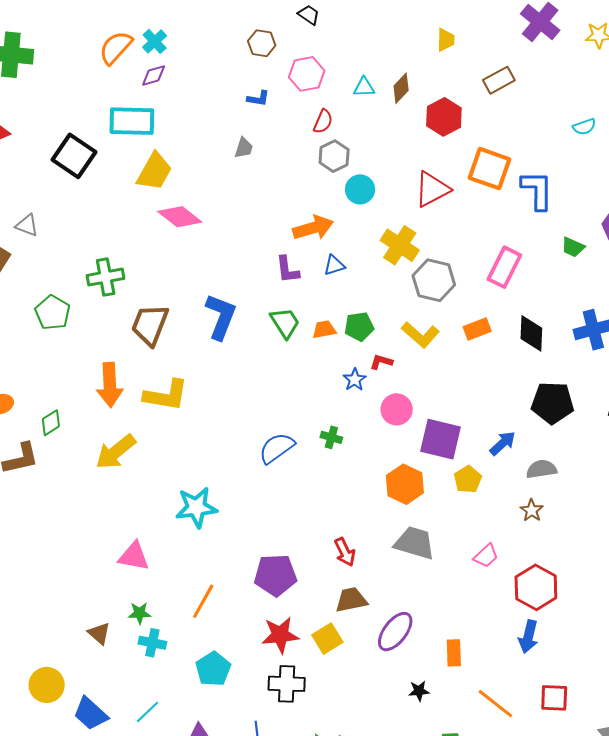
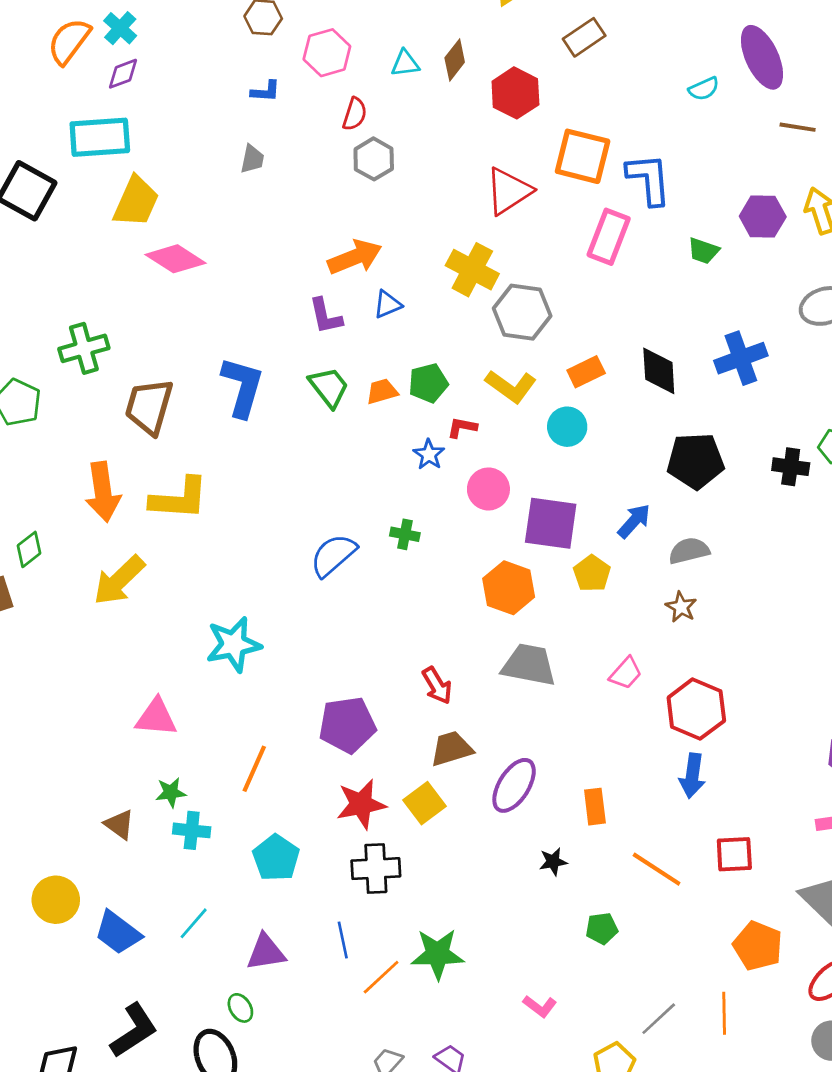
cyan circle: (360, 189) -> (567, 427), moved
pink rectangle: (504, 267) -> (609, 237), moved

